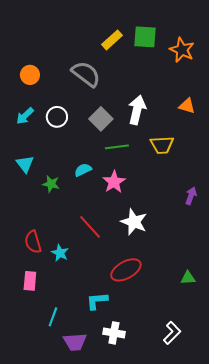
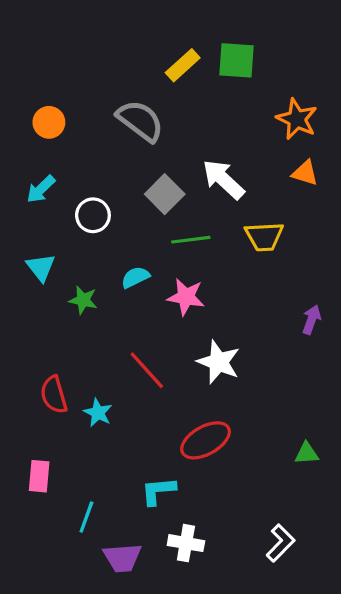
orange star: (182, 50) -> (297, 119), moved
white arrow: (137, 110) -> (223, 179), turned -60
white circle: (57, 117) -> (93, 215), moved
pink star: (114, 182) -> (186, 297), turned -30
pink rectangle: (30, 281) -> (39, 476), moved

